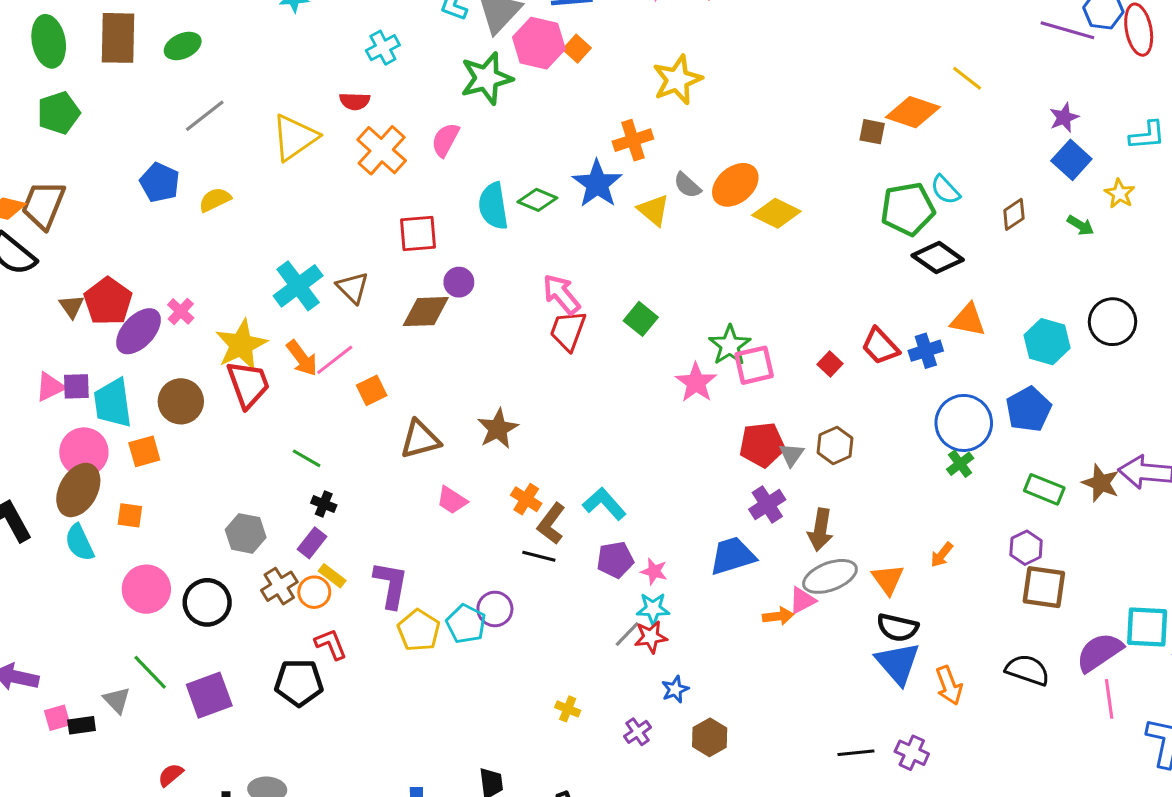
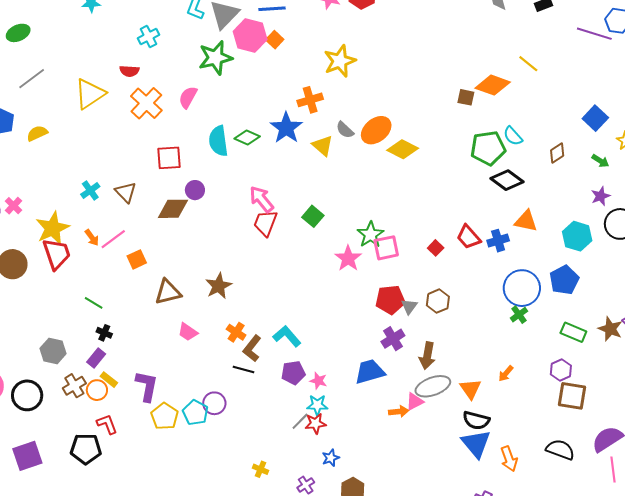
purple star: (1064, 118) -> (601, 196), moved
cyan cross: (298, 286) -> (90, 190), size x0.6
orange arrow: (302, 358) -> (92, 238), size x0.7

